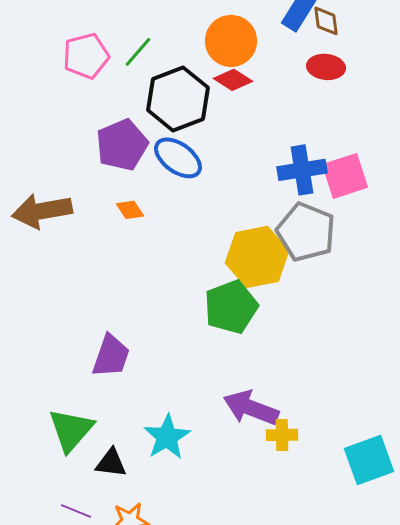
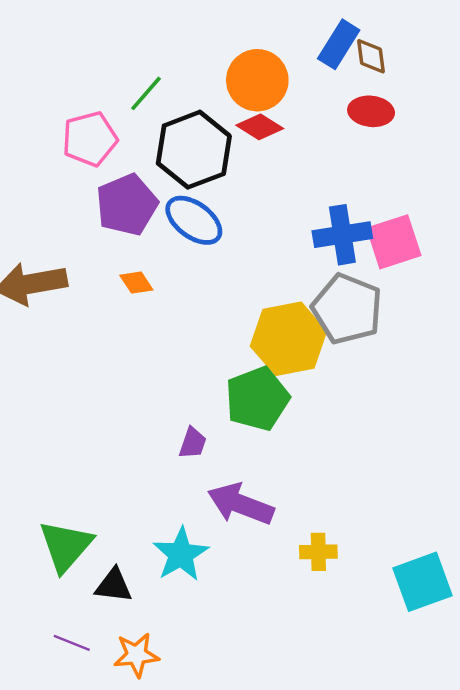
pink pentagon: (86, 56) -> (90, 139), moved
purple trapezoid: (111, 356) -> (193, 443), moved, size x0.6
purple arrow: (251, 408) -> (241, 504), moved

